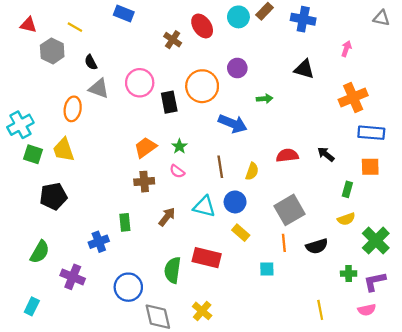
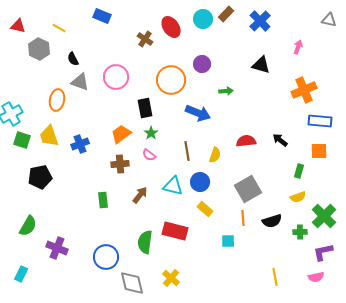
blue cross: (303, 19) -> (260, 21), turned 35
black rectangle: (169, 102) -> (145, 108), moved
blue cross: (99, 242) -> (80, 144), moved
green cross: (349, 274) -> (300, 232), moved

